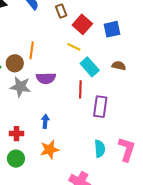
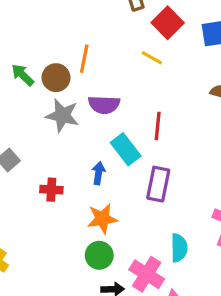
cyan rectangle: (90, 67) -> (126, 149), moved
purple rectangle: (100, 107) -> (158, 184), moved
cyan semicircle: (100, 149) -> (179, 248), moved
green circle: (16, 159) -> (99, 255), moved

